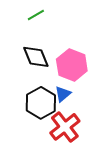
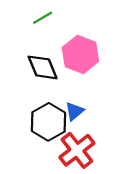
pink hexagon: (72, 65) -> (80, 54), moved

